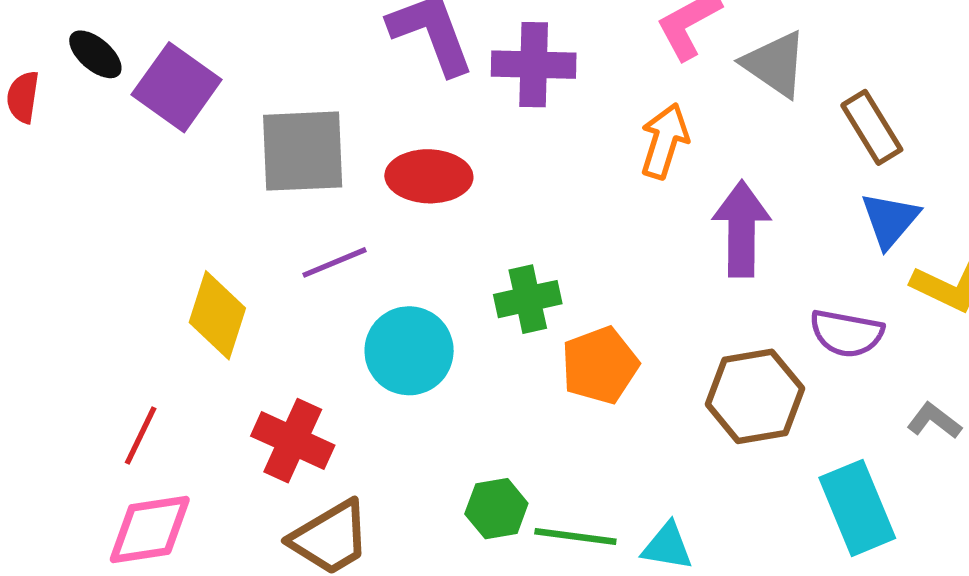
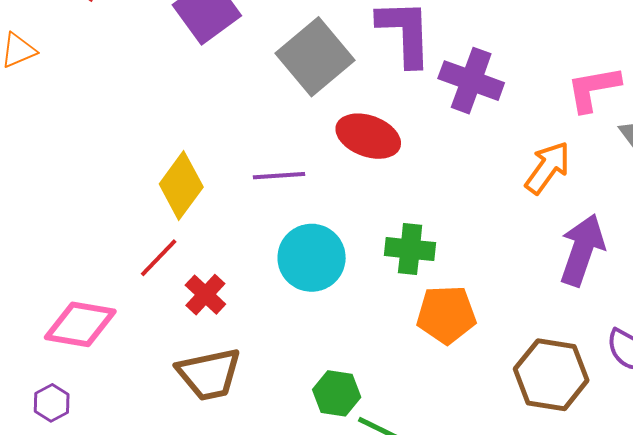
gray square: (303, 151) -> (315, 57), moved, turned 34
red line: (141, 436) -> (159, 258), moved
red cross: (293, 441) -> (205, 295), size x0.7

